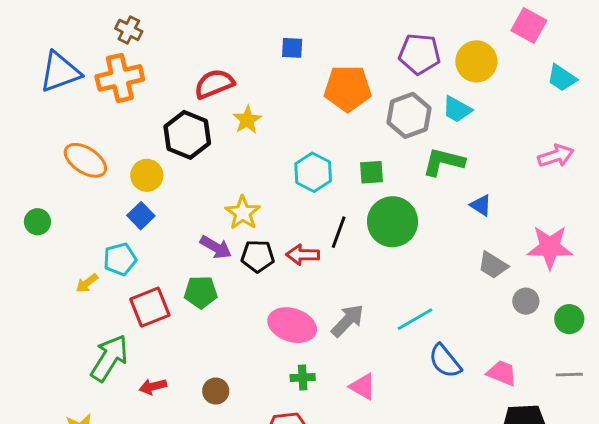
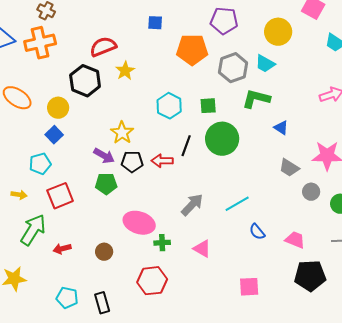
purple pentagon: (419, 54) -> (224, 21), moved
yellow arrow: (87, 283) -> (19, 195), moved, turned -133
green pentagon: (201, 292) -> (106, 184), moved
pink ellipse: (292, 325) -> (139, 223), moved
blue semicircle: (445, 361) -> (257, 232), size x0.7

